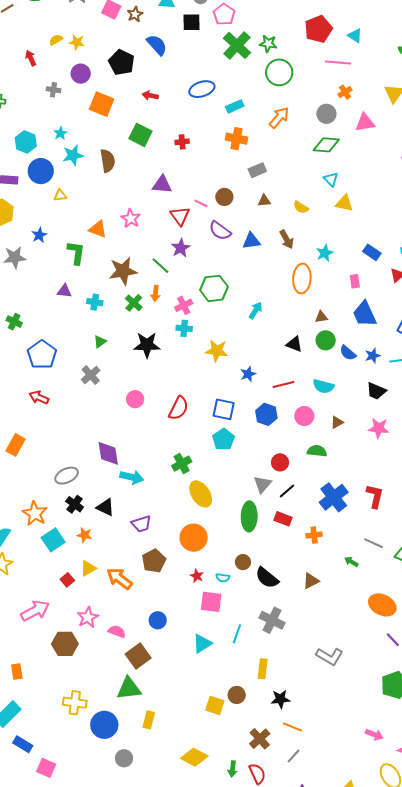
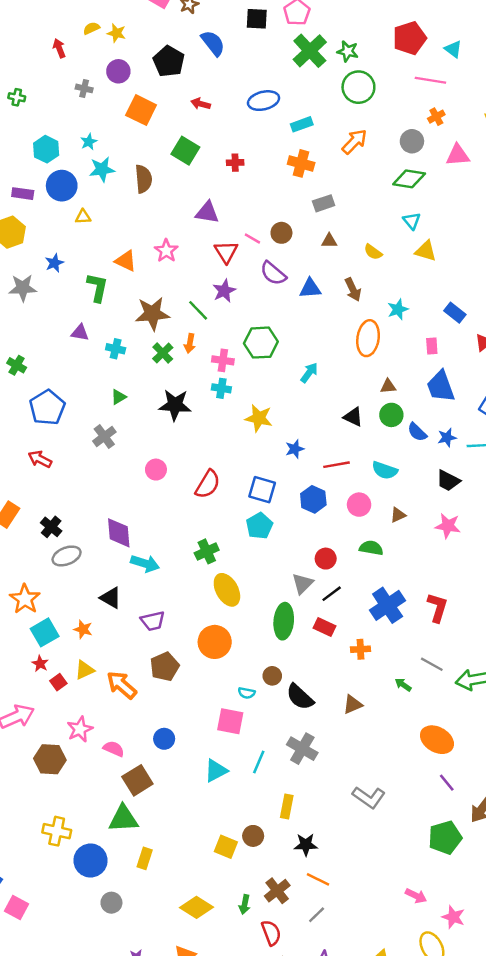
pink cross: (184, 305) -> (223, 360), turned 30
black cross: (75, 504) -> (51, 527), moved
red star: (197, 576) -> (40, 664), moved
green arrow: (233, 769) -> (245, 904), moved

